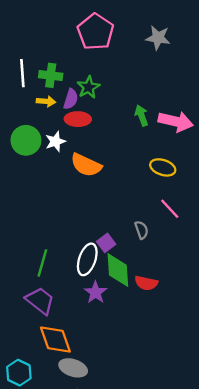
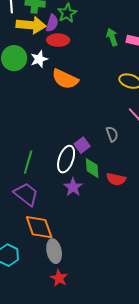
yellow arrow: (46, 101) -> (31, 25), size x1.8
green diamond: (118, 270) -> (92, 168), size x0.7
gray ellipse: (73, 368) -> (54, 251), turned 60

